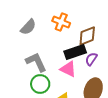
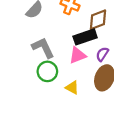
purple semicircle: (91, 59) -> (102, 54), moved
pink triangle: (68, 69) -> (78, 55), turned -48

